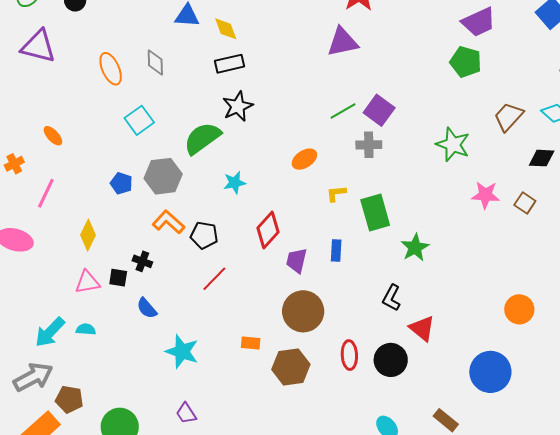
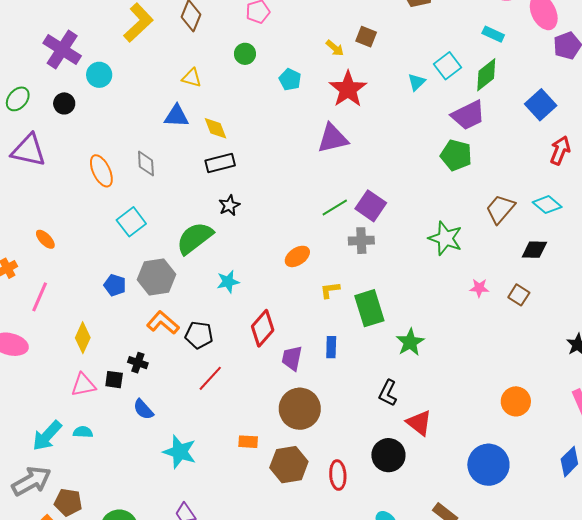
black star: (238, 106) -> (229, 205), size x0.7
pink star: (485, 195) -> (479, 288), size x0.7
red ellipse: (349, 355) -> (338, 475), moved

